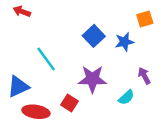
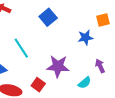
blue square: (94, 36) -> (48, 17), moved

